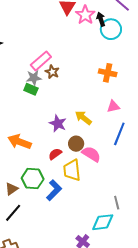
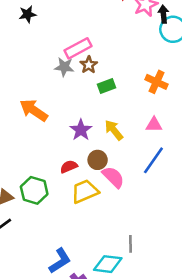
green rectangle: (31, 89) -> (106, 86), moved, turned -56
orange arrow: (20, 142) -> (34, 110), moved
yellow trapezoid: (72, 170) -> (85, 191), turned 60
blue L-shape: (54, 190) -> (60, 261), moved

